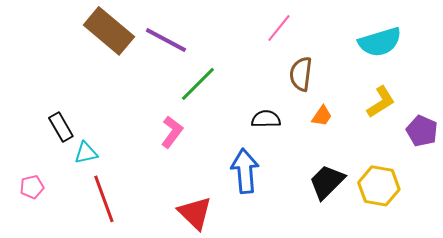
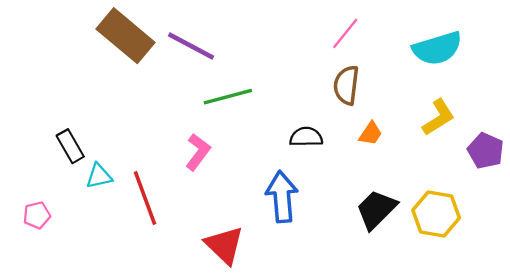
pink line: (279, 28) -> (345, 33), moved
green line: (198, 84) -> (228, 97), turned 30
red line: (104, 199) -> (145, 198), moved

